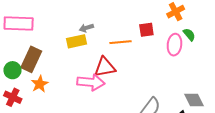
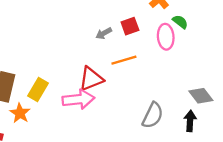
gray arrow: (86, 28) -> (104, 33), moved
yellow rectangle: (76, 41) -> (38, 89), moved, turned -36
orange line: (121, 42) -> (124, 60), moved

